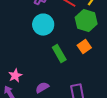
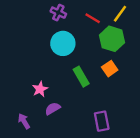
pink star: (15, 76) -> (40, 89), moved
purple semicircle: (42, 88) -> (53, 109), moved

